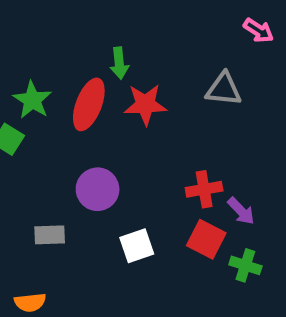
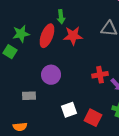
green star: (32, 100) -> (21, 34), turned 30
red square: (206, 239) -> (93, 118), moved
white square: (137, 246) -> (69, 110), moved

